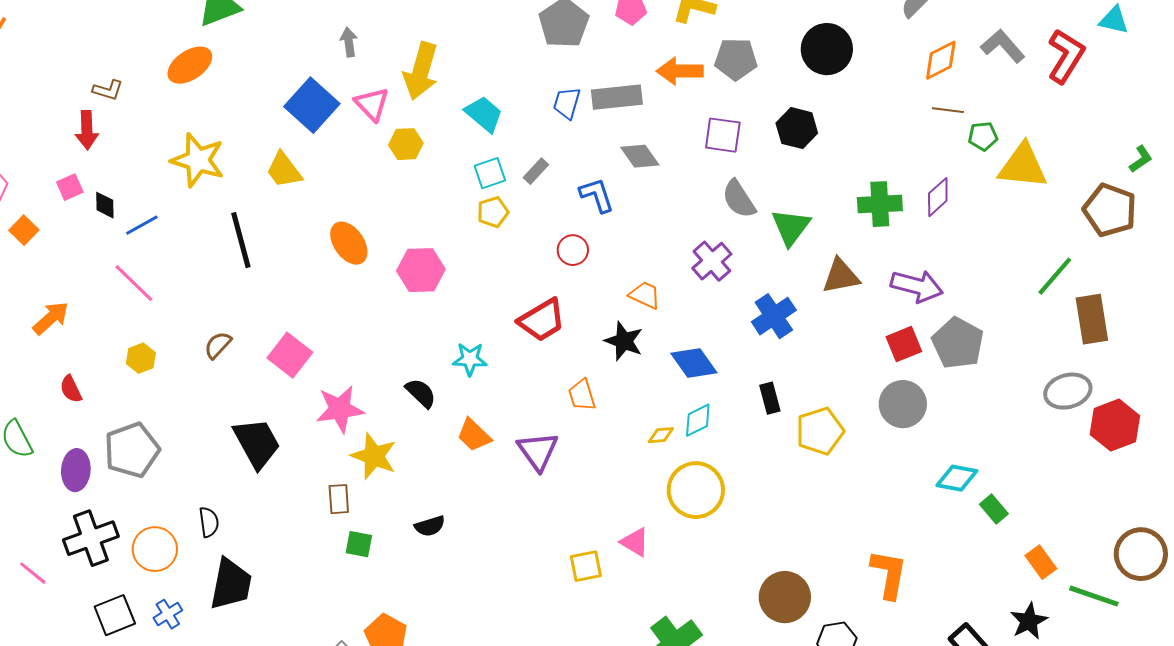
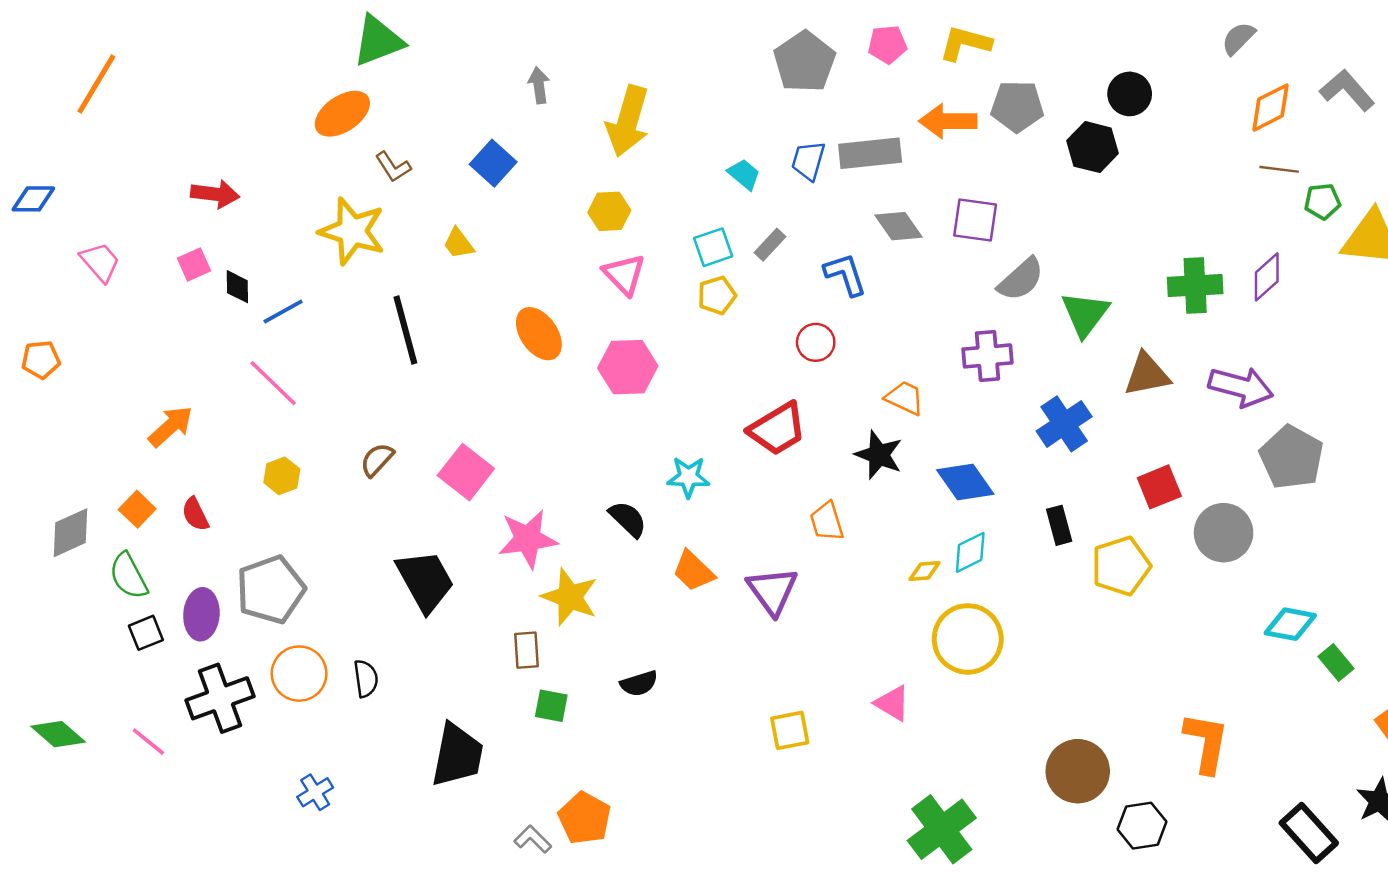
black circle: (827, 49) -> (1130, 94), size x0.7
brown L-shape: (108, 90) -> (393, 167), moved, turned 40
pink triangle: (372, 104) -> (624, 274), moved
blue square: (312, 105) -> (493, 163), size x0.7
cyan trapezoid: (484, 114) -> (744, 174), moved, size x0.7
black hexagon: (797, 128) -> (1093, 147), moved
red arrow: (87, 130) -> (215, 194), turned -81
purple square: (723, 135) -> (975, 220), moved
yellow trapezoid: (284, 170) -> (459, 243), size x0.7
gray semicircle: (739, 199) -> (1021, 279), turned -99
orange square: (24, 230) -> (137, 509), moved
purple cross: (712, 261) -> (987, 356), turned 36
red square: (904, 344) -> (1159, 487), moved
orange circle: (155, 549) -> (299, 674), moved
yellow square: (586, 566) -> (790, 730), moved
black trapezoid: (231, 584) -> (457, 755), moved
black square: (115, 615) -> (146, 633), moved, size x0.7

